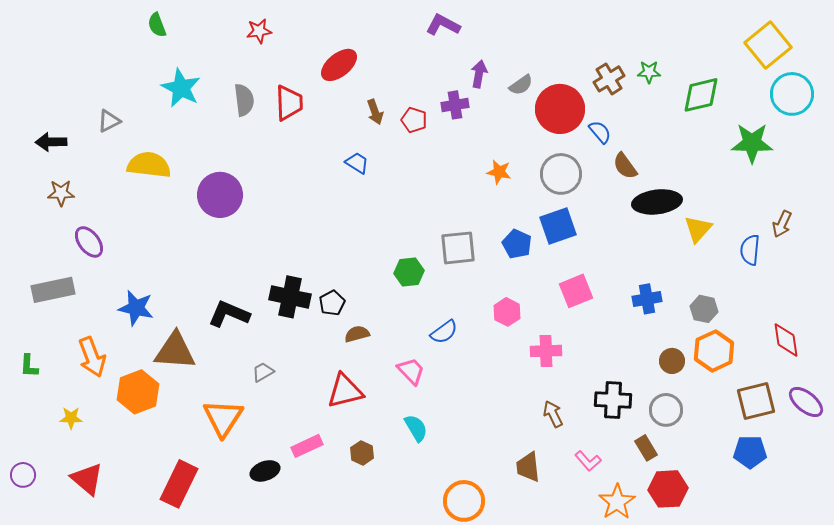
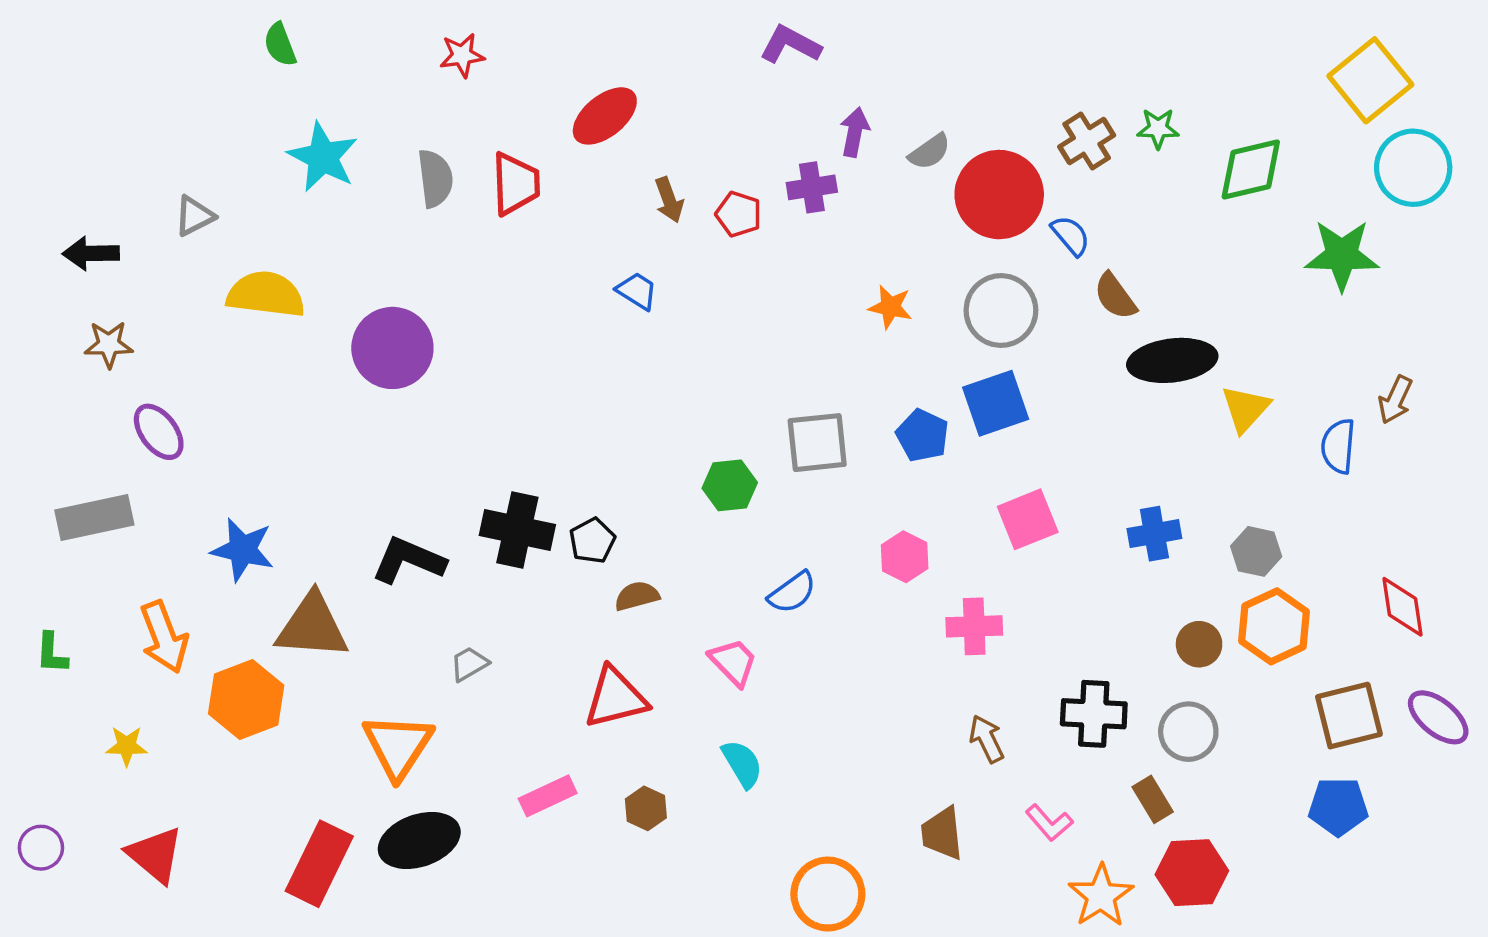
black ellipse: (265, 471) -> (419, 840), moved, size x1.5

